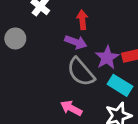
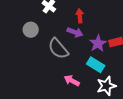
gray semicircle: (81, 72) -> (58, 49), moved
cyan rectangle: (120, 85) -> (96, 65), moved

